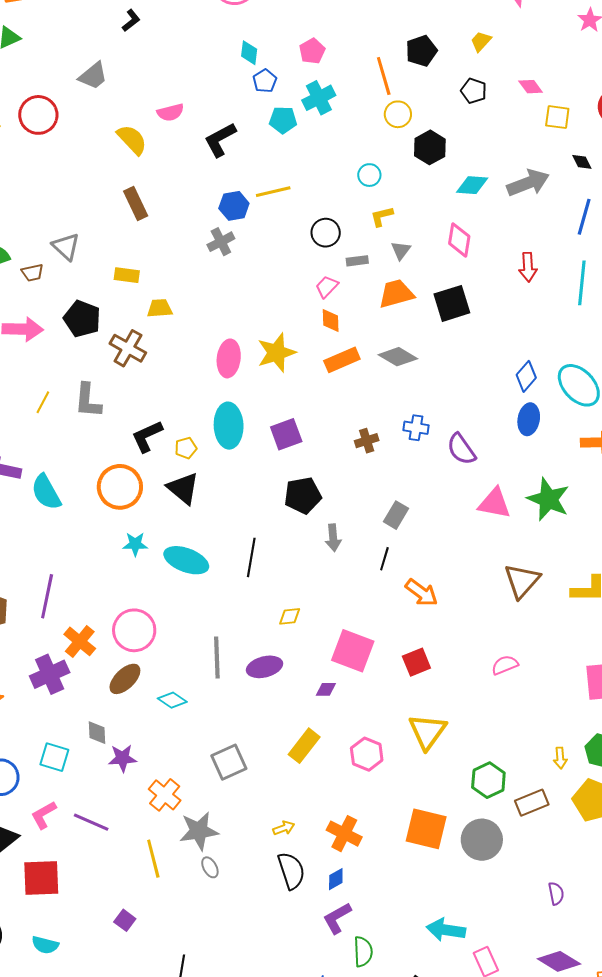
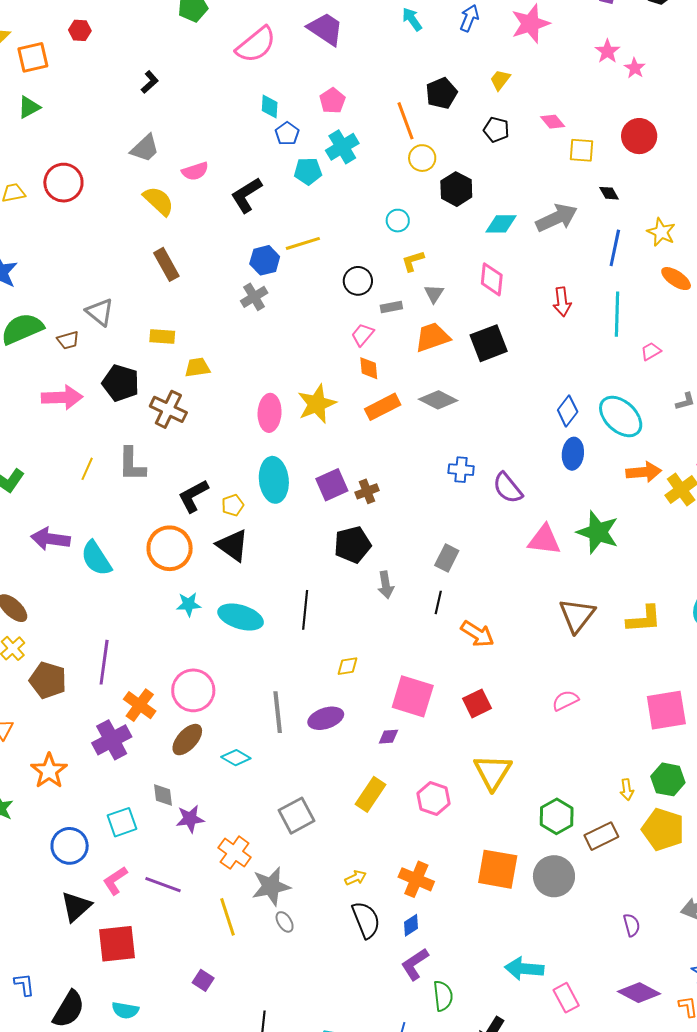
gray trapezoid: (93, 76) -> (145, 148), moved
brown cross: (367, 441) -> (367, 491), moved
cyan square: (54, 757) -> (122, 822), turned -32

